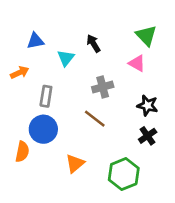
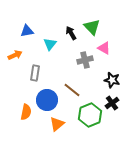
green triangle: (146, 36) -> (92, 27), moved
gray cross: (103, 87) -> (85, 60), moved
blue circle: (43, 129) -> (47, 100), moved
orange semicircle: (22, 152) -> (26, 112), moved
green hexagon: (124, 174) -> (90, 115), moved

